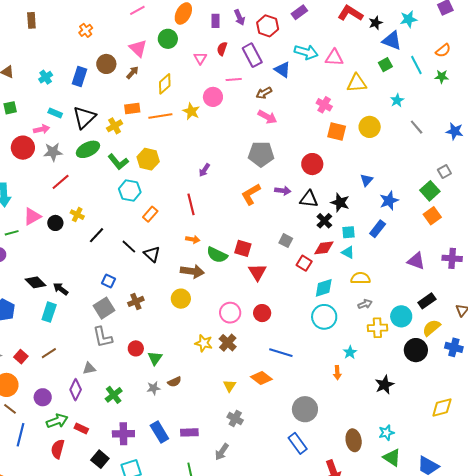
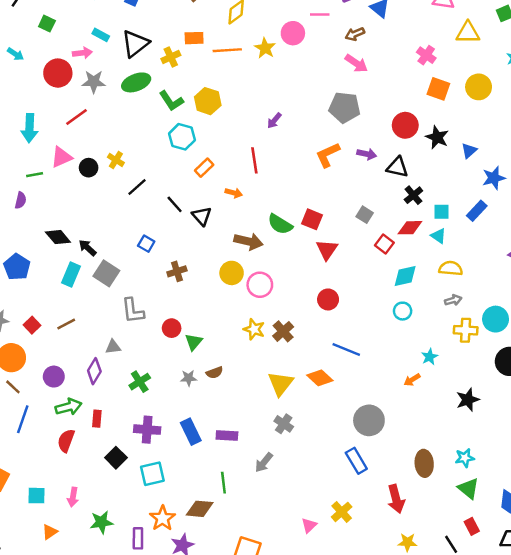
green square: (10, 108) -> (47, 24), turned 32
red line: (61, 182) -> (76, 117), moved
black star: (340, 203) -> (437, 137), moved
orange arrow: (193, 239) -> (234, 193), moved
gray square: (104, 308) -> (106, 273), moved, turned -30
pink circle: (230, 313) -> (260, 285), moved
cyan circle: (324, 317) -> (403, 311), size x0.6
orange arrow: (337, 373) -> (412, 380), turned 56
yellow triangle: (230, 386) -> (281, 383), size x1.6
red rectangle: (81, 429) -> (97, 419), turned 64

